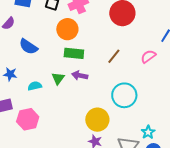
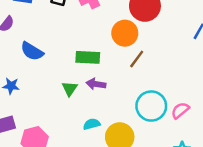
orange circle: (67, 29) -> (125, 33), moved
pink semicircle: (148, 56) -> (180, 110), moved
cyan semicircle: (35, 86) -> (92, 124), moved

